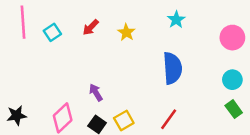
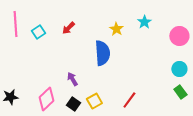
cyan star: (176, 20) -> (144, 22), moved
yellow star: (126, 32) -> (116, 29), moved
blue semicircle: (172, 68) -> (102, 53), moved

